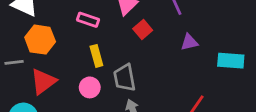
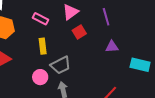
gray trapezoid: (125, 78) -> (61, 65), turned -115
pink circle: (90, 87) -> (40, 77), moved

